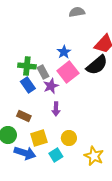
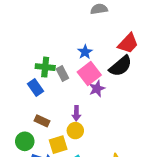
blue rectangle: (28, 85) -> (36, 88), moved
purple star: (51, 86) -> (97, 89), moved
yellow circle: (69, 138) -> (75, 131), moved

